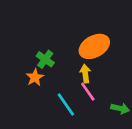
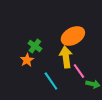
yellow arrow: (85, 74) -> (66, 57), size x1.5
pink line: (88, 92) -> (79, 71), moved

